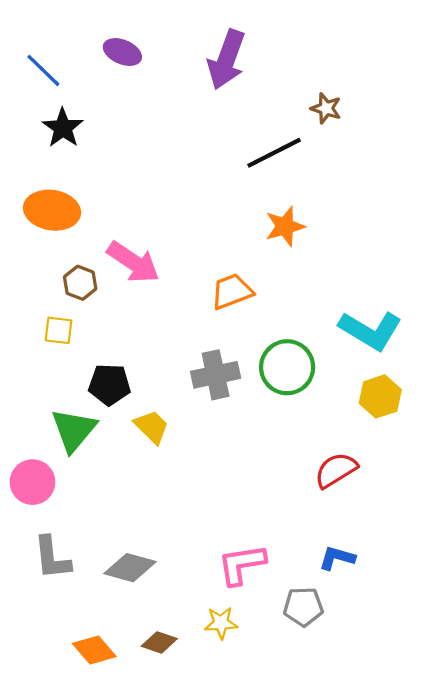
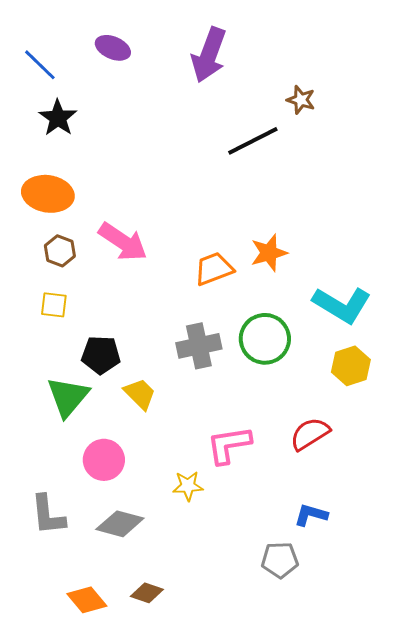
orange star: (285, 226) -> (269, 253), moved
brown hexagon: (80, 283) -> (60, 251), moved
pink circle: (33, 482) -> (104, 460), moved
pink L-shape: (242, 564) -> (229, 445), moved
yellow star: (221, 623) -> (188, 486), moved

